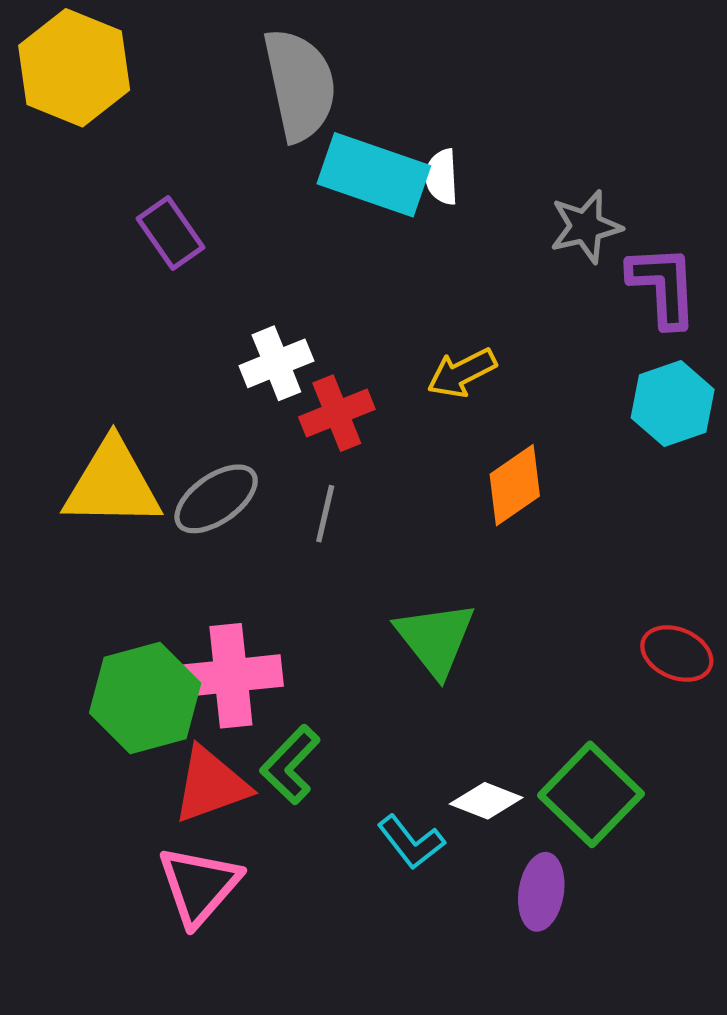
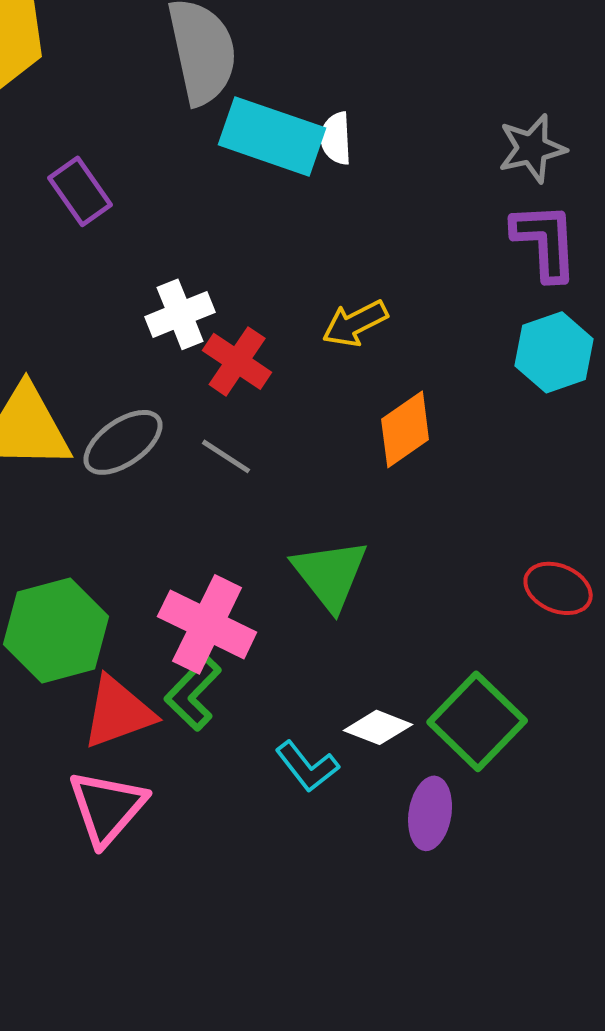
gray star: (586, 227) -> (532, 148), moved
red cross: (337, 413) -> (237, 361), turned -34
gray line: (325, 514) -> (226, 456), turned -70
pink cross: (231, 676) -> (207, 624), moved, turned 32

